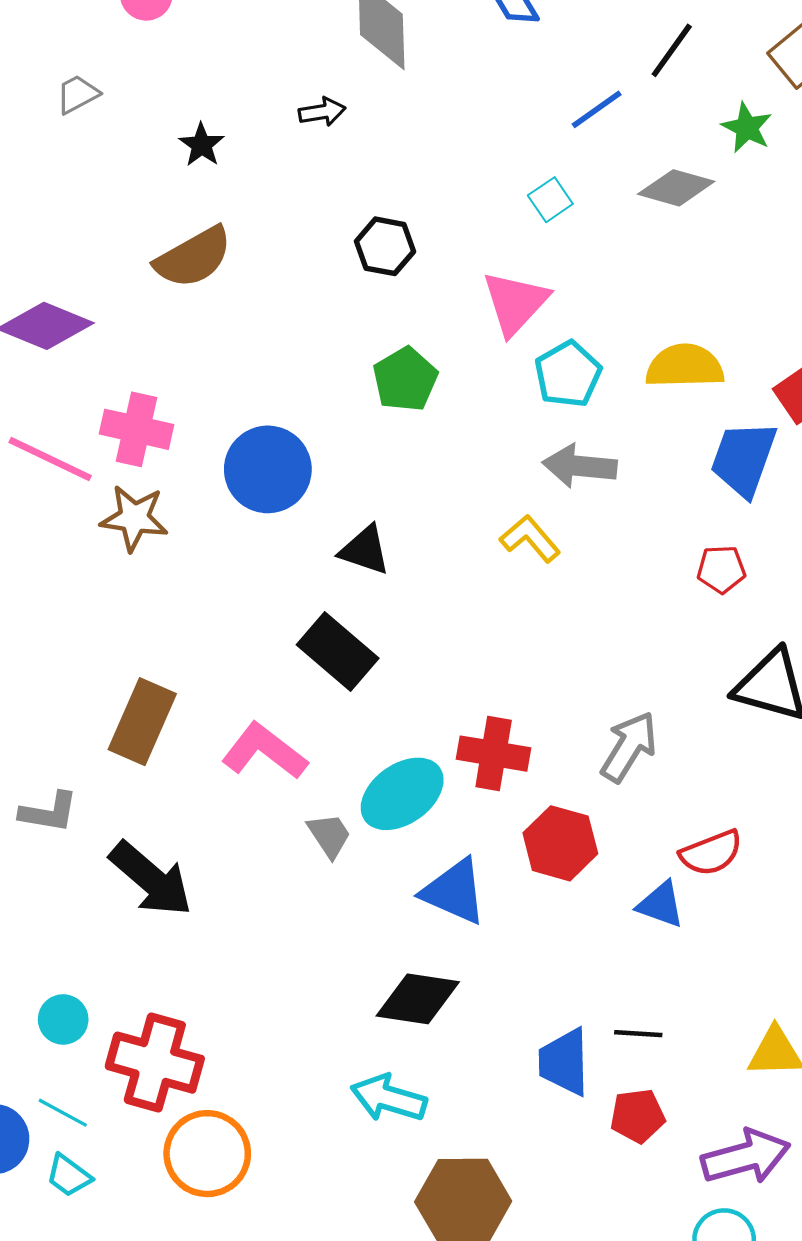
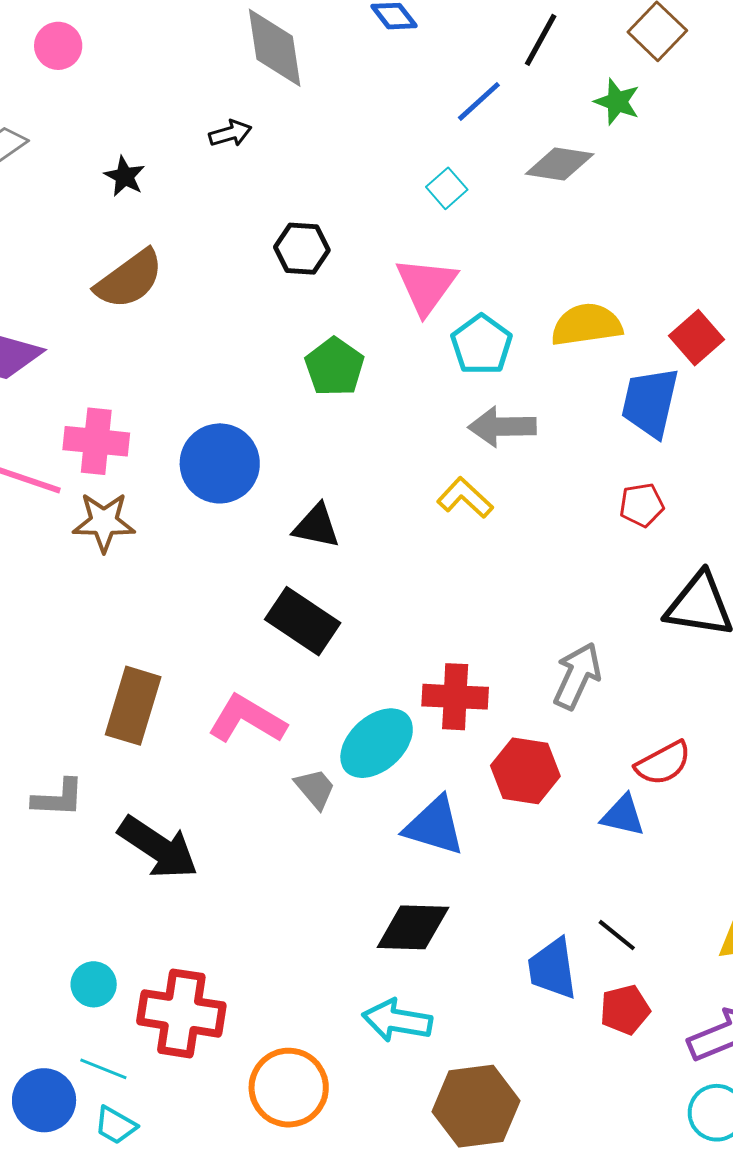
black line: (638, 1034) -> (617, 935), turned 42
orange circle: (207, 1154) -> (289, 1088), moved

